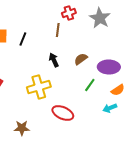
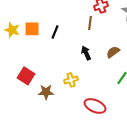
yellow cross: (39, 87) -> (71, 80), size x0.6
brown star: (22, 128) -> (46, 92), moved

